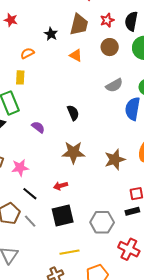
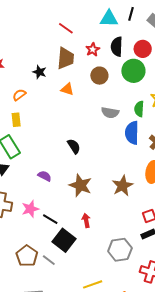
gray semicircle: (114, 85) -> (110, 113), turned 48
purple semicircle: (38, 127) -> (45, 176), moved
brown star: (73, 152) -> (80, 185), turned 30
red arrow: (61, 186) -> (86, 220), moved, turned 104
black line: (30, 194) -> (50, 219), moved
black square: (63, 215) -> (64, 240), moved, turned -30

